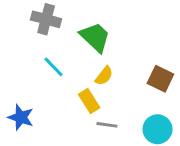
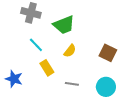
green trapezoid: (95, 37) -> (64, 25), turned 115
yellow rectangle: (89, 101) -> (47, 68), moved

